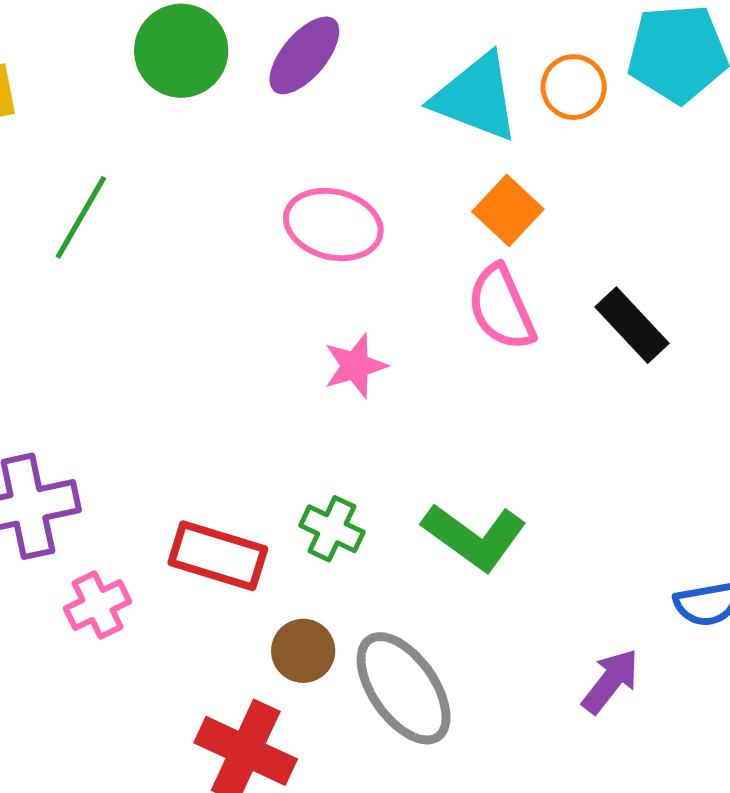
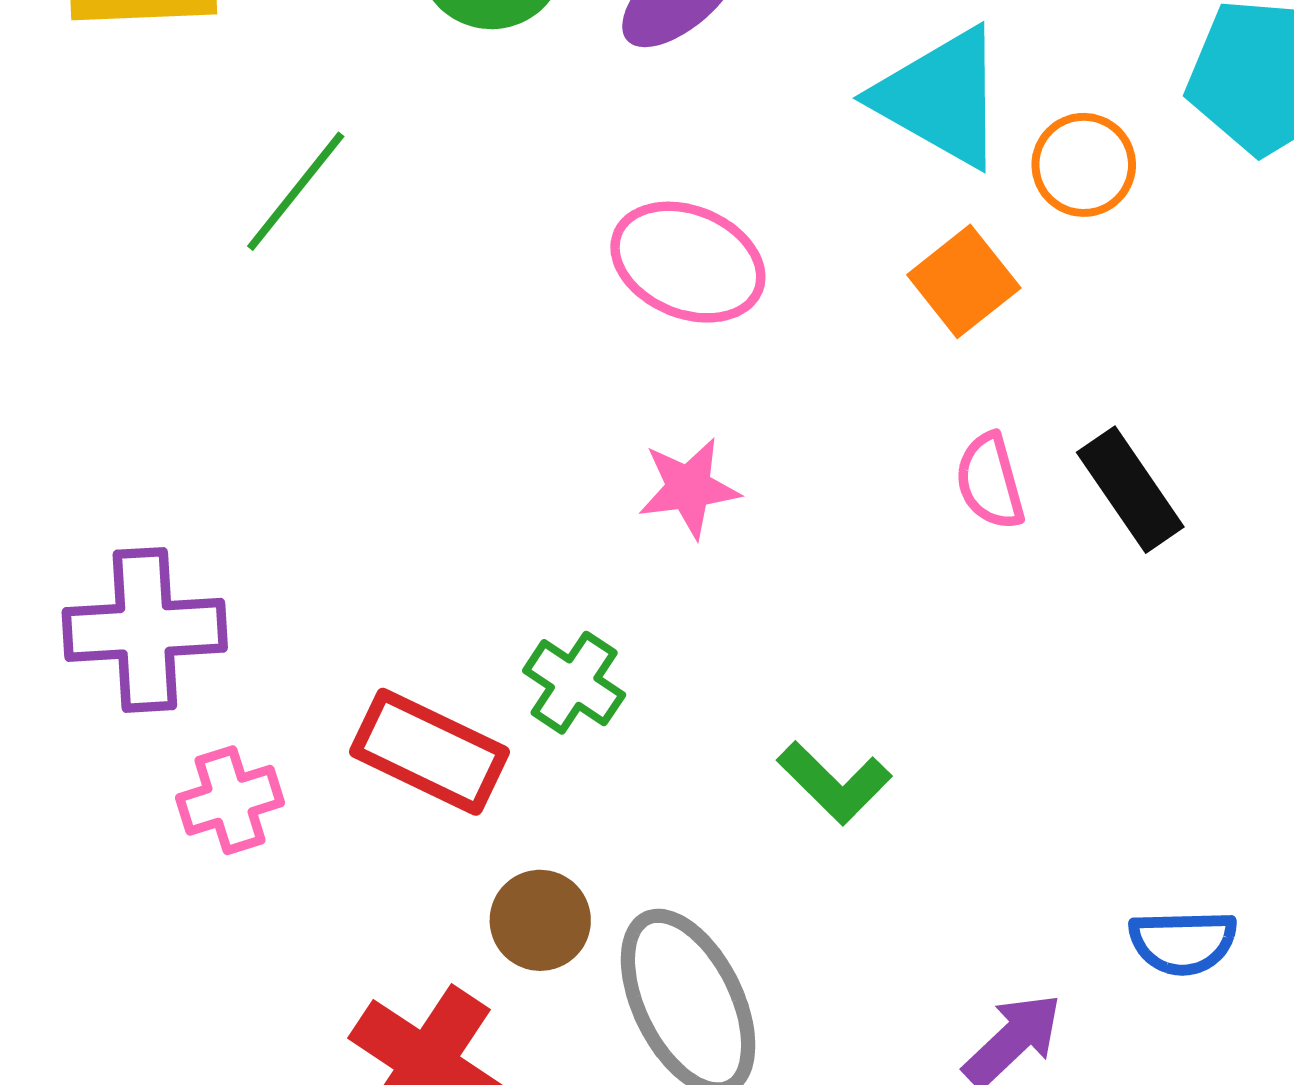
orange circle: (574, 87) -> (1084, 165), moved
pink semicircle: (501, 308) -> (990, 481), moved, size x0.7
green cross: (332, 529) -> (574, 683), moved
green L-shape: (474, 537) -> (834, 783), size x0.7

